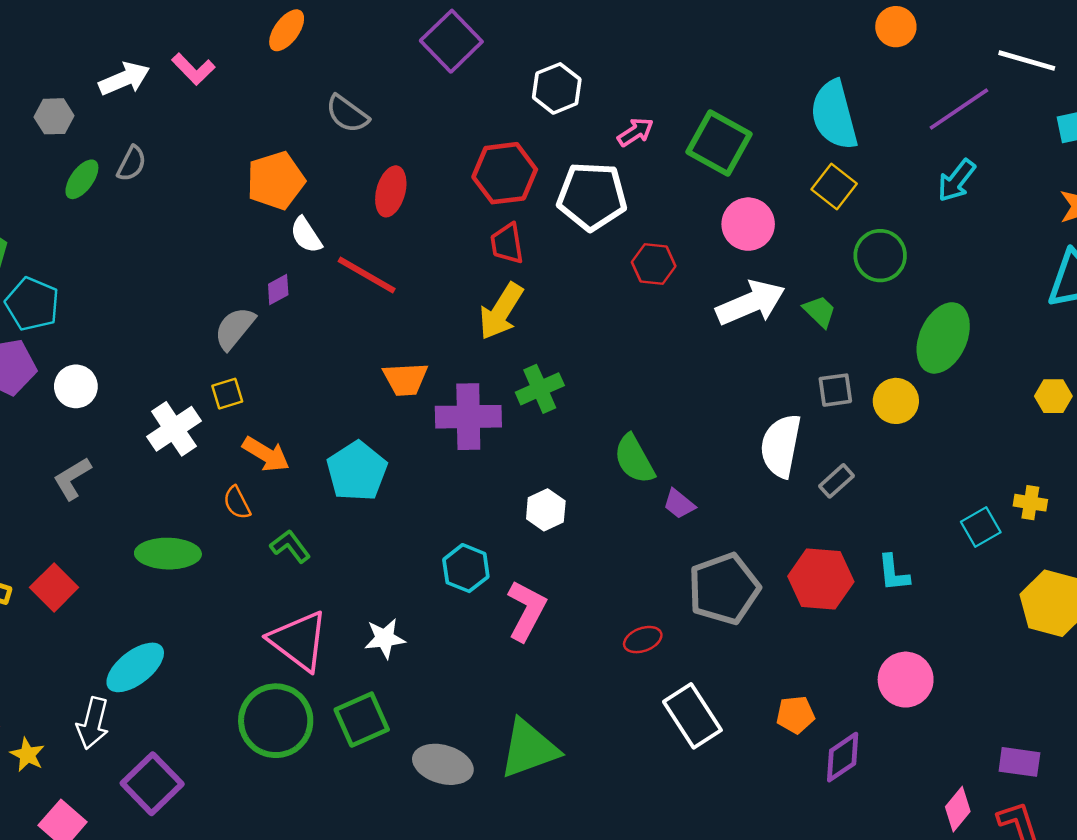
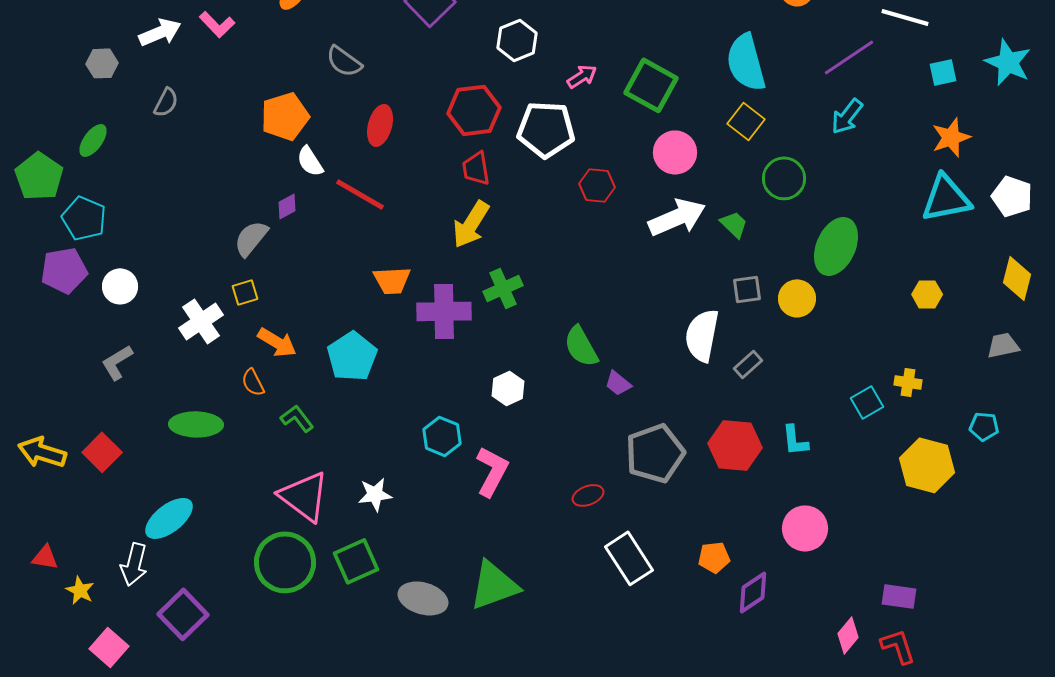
green ellipse: (82, 179) -> (93, 140), moved

